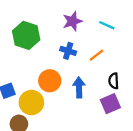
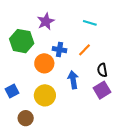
purple star: (72, 21) -> (46, 21), moved
orange circle: (50, 81) -> (44, 63), moved
yellow circle: (31, 102) -> (45, 95), moved

